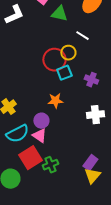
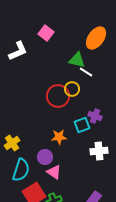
green triangle: (59, 14) -> (77, 60), moved
cyan square: (64, 73) -> (82, 125), moved
cyan semicircle: (17, 134) -> (21, 170), turned -45
pink triangle: (39, 136) -> (54, 172), moved

